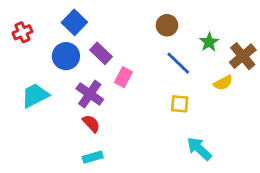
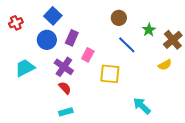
purple rectangle: (101, 53) -> (72, 38), turned 70
yellow semicircle: (223, 83) -> (165, 65), moved
yellow square: (180, 104) -> (110, 74), moved, size x1.5

